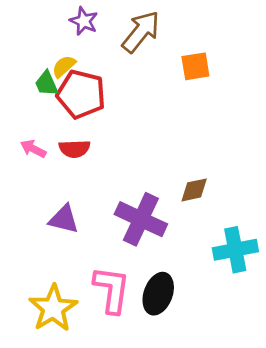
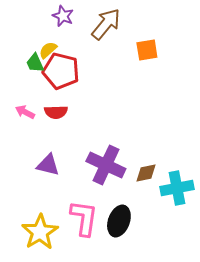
brown diamond: (194, 190) -> (146, 173), moved

